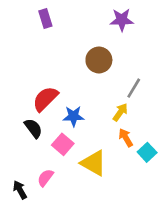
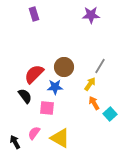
brown circle: (99, 60) -> (64, 67), moved
pink square: (63, 144) -> (47, 108), turned -35
yellow triangle: (94, 163) -> (60, 138), moved

